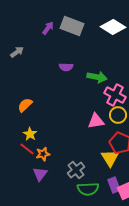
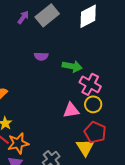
gray rectangle: (72, 26) -> (47, 15), turned -60
white diamond: (113, 27) -> (88, 16), turned -60
orange star: (43, 154) -> (18, 143), size x1.5

